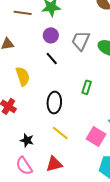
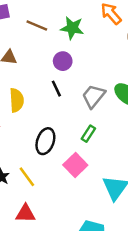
gray trapezoid: (81, 41) -> (94, 96), moved
yellow line: (60, 133) -> (27, 177), moved
pink square: (96, 136) -> (75, 165), moved

